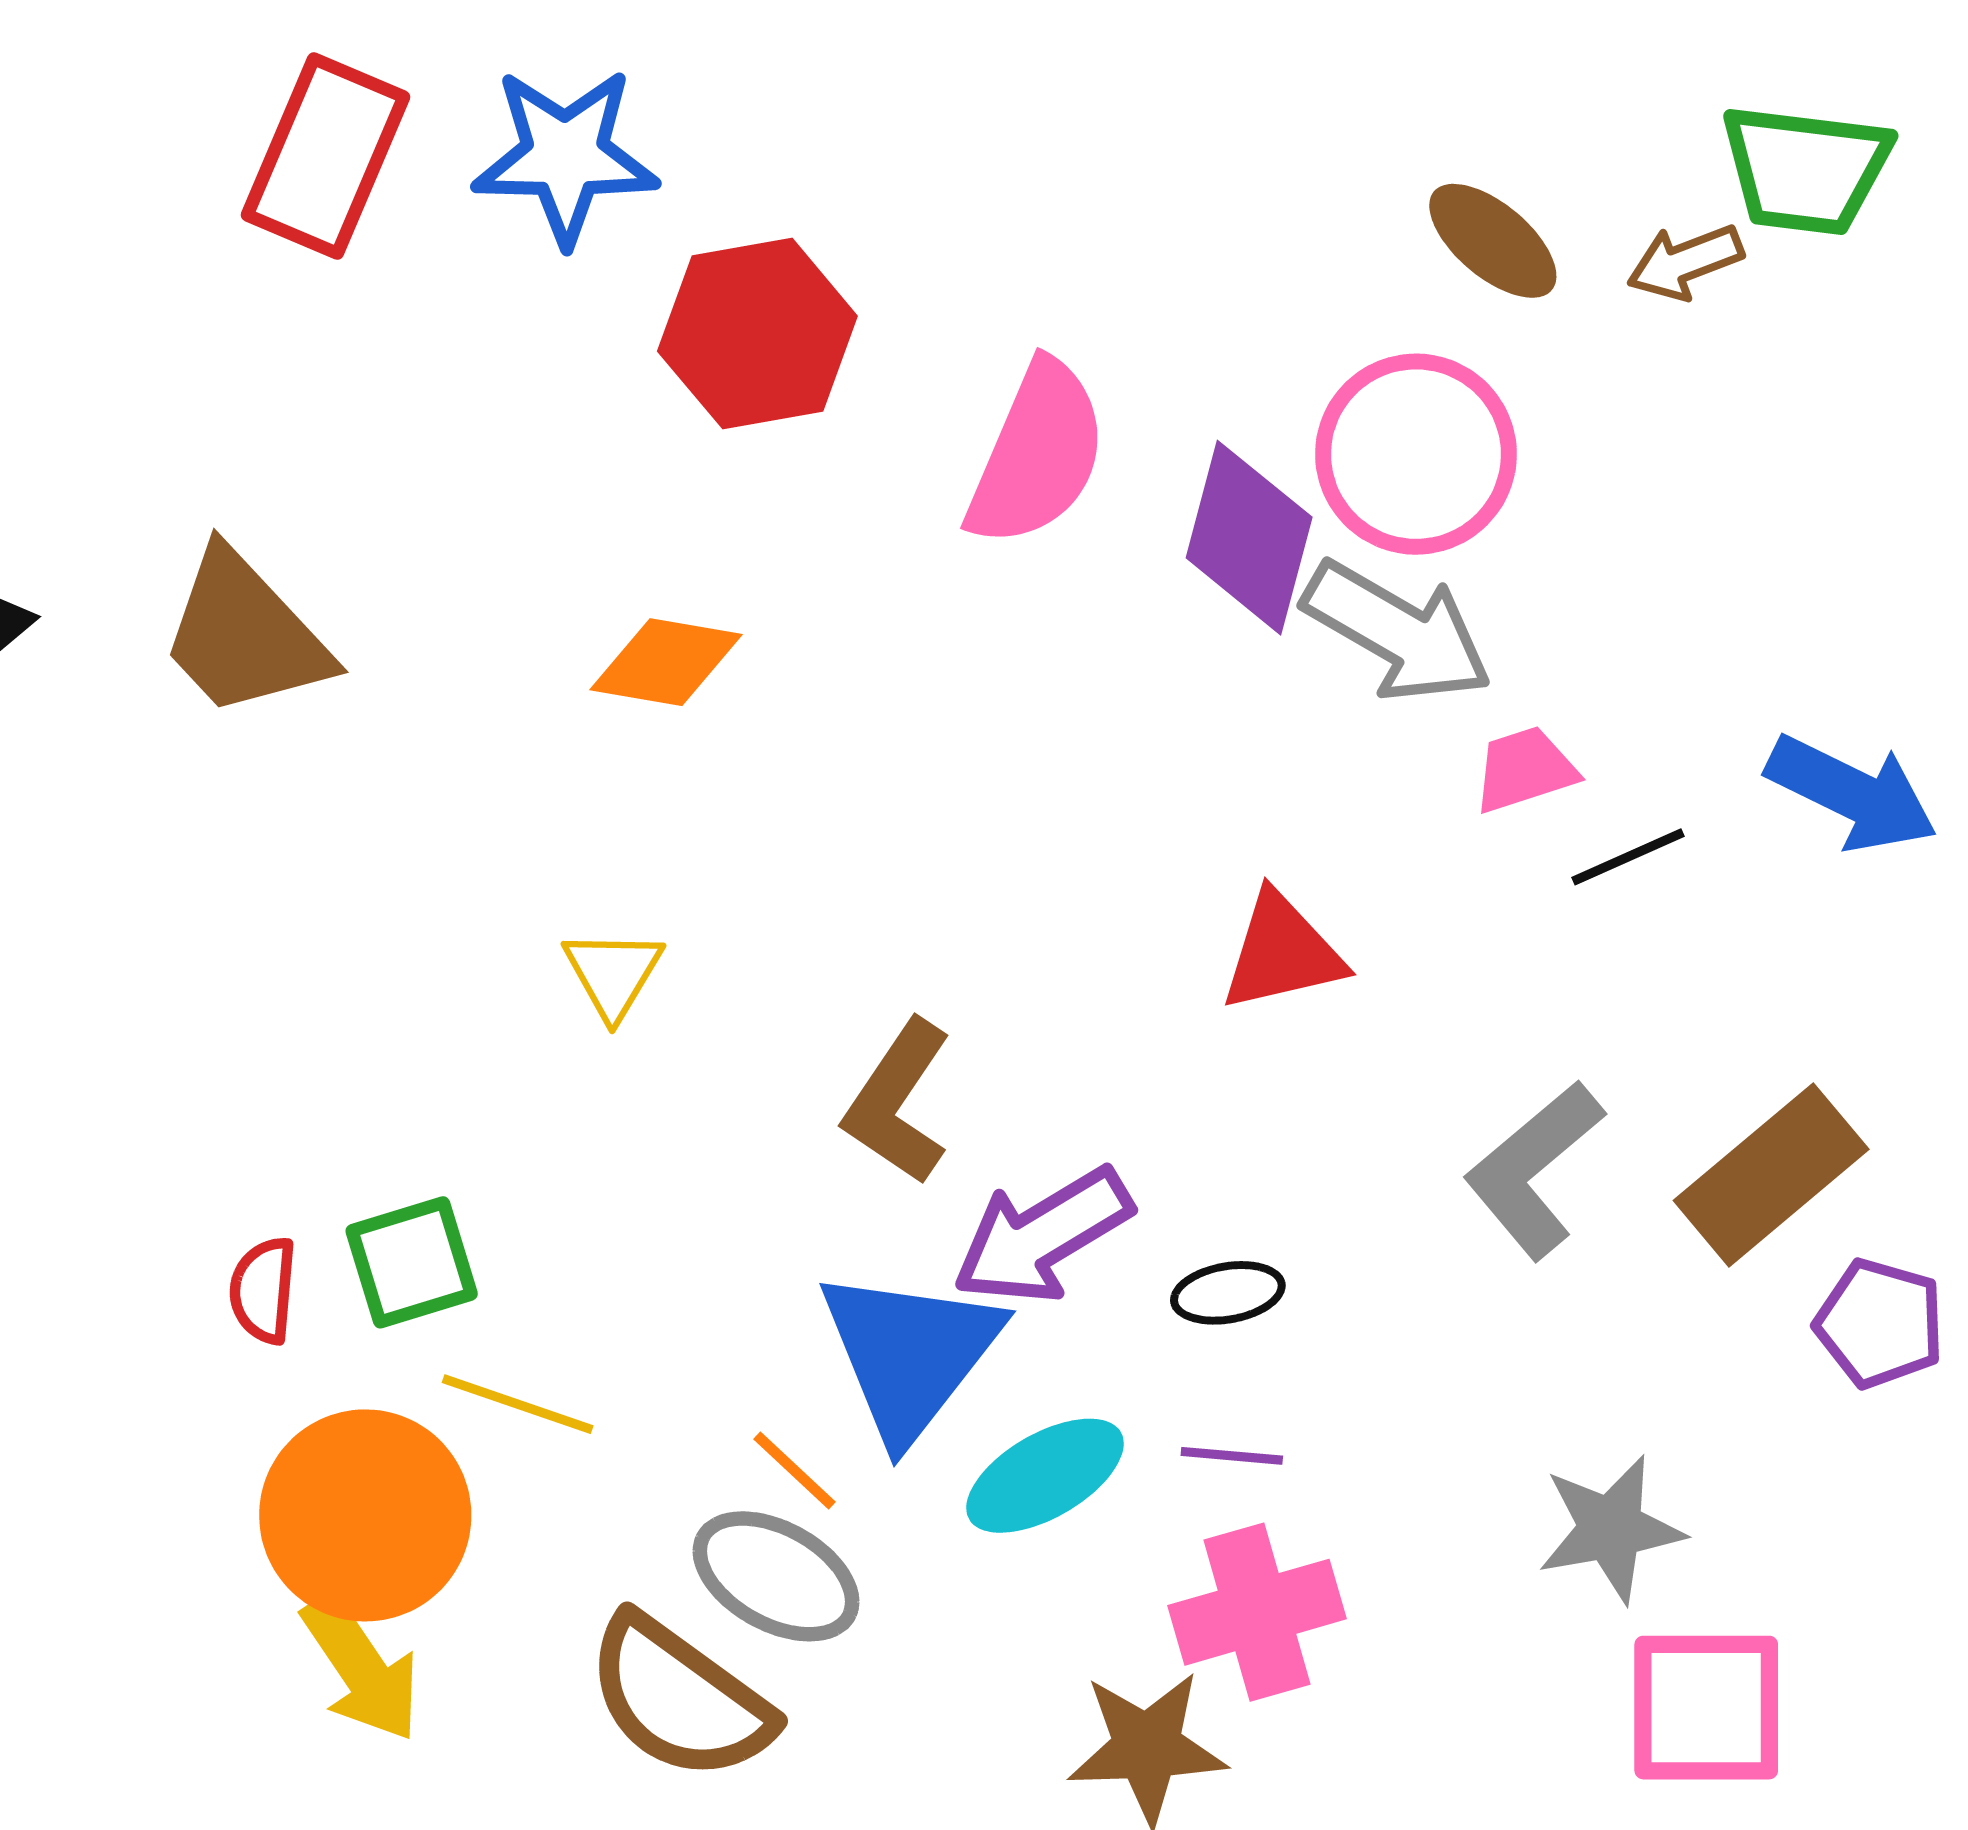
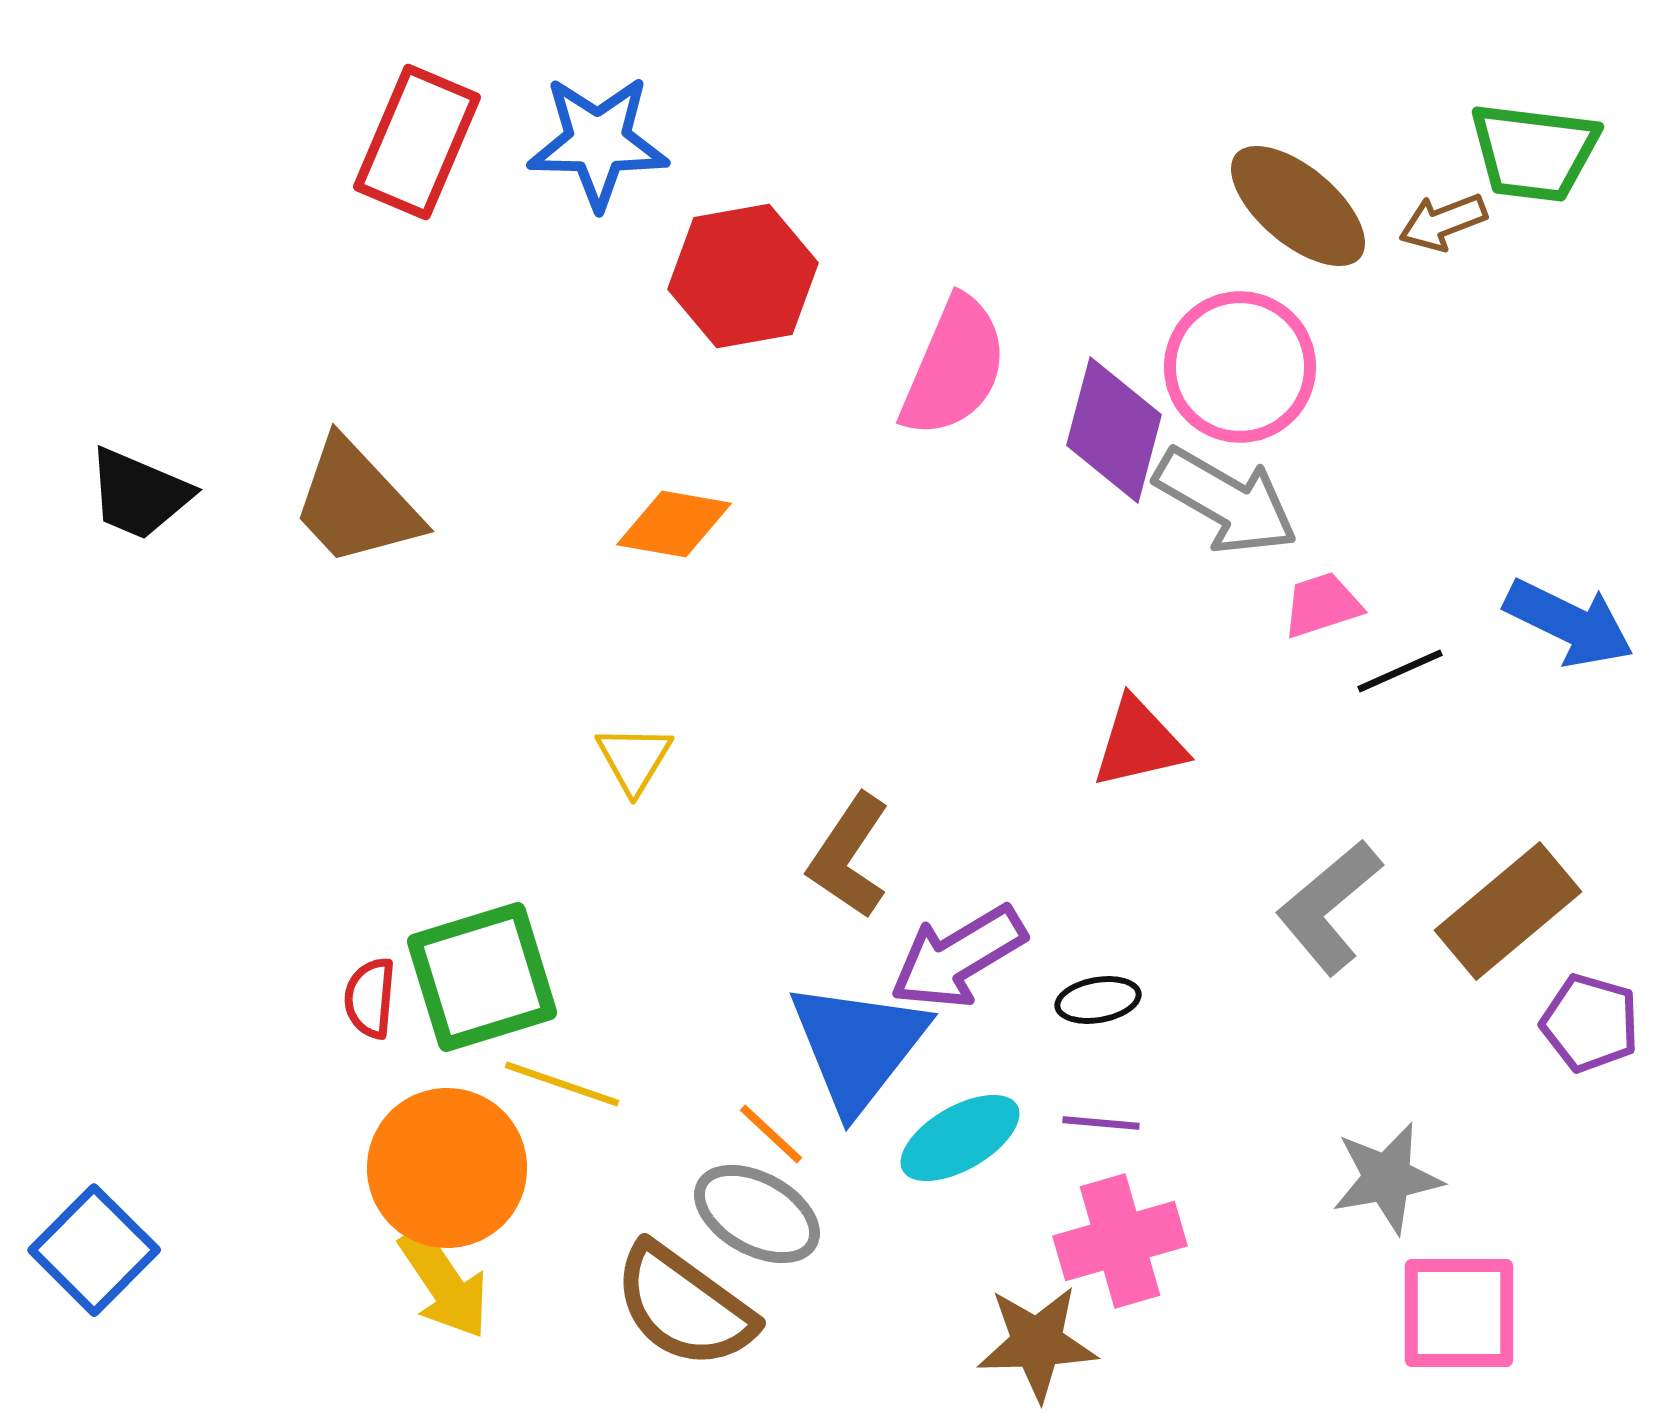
brown ellipse: (1493, 241) -> (1298, 206), size x1.4
green square: (412, 1262) -> (482, 977), size x1.5

